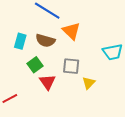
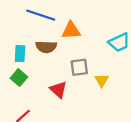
orange triangle: (71, 31) -> (71, 30), turned -36
green square: (35, 65) -> (19, 78), moved

